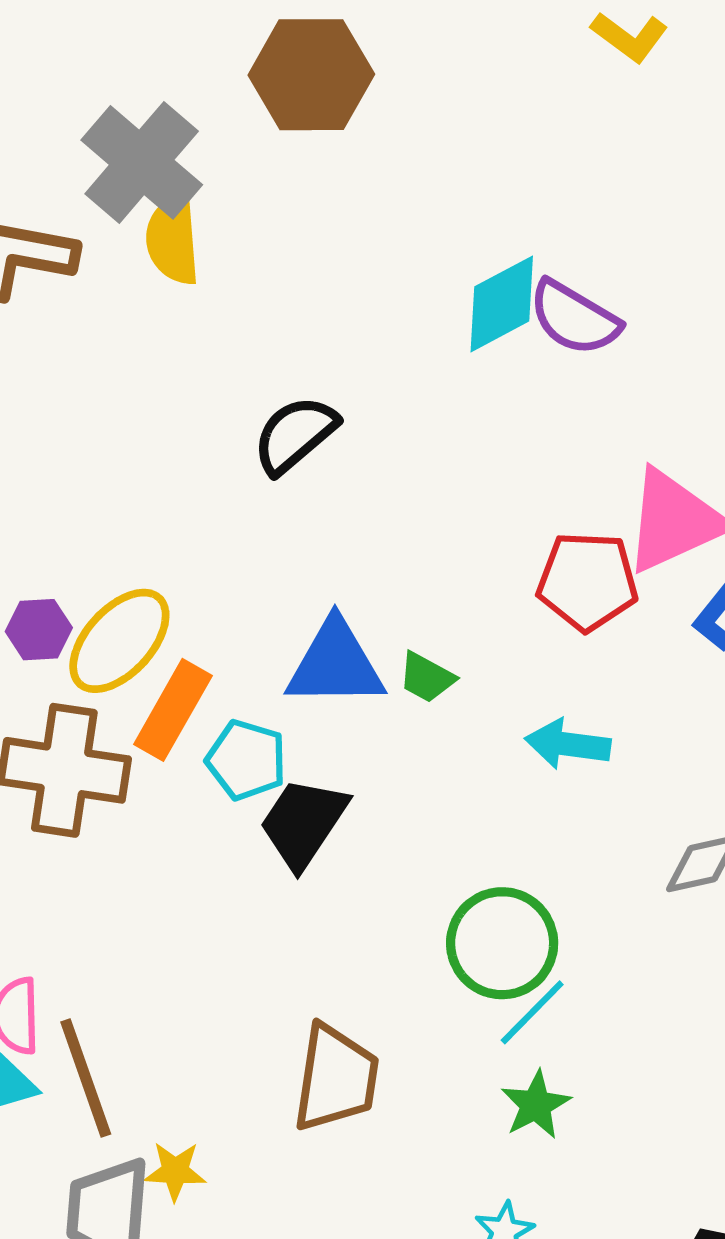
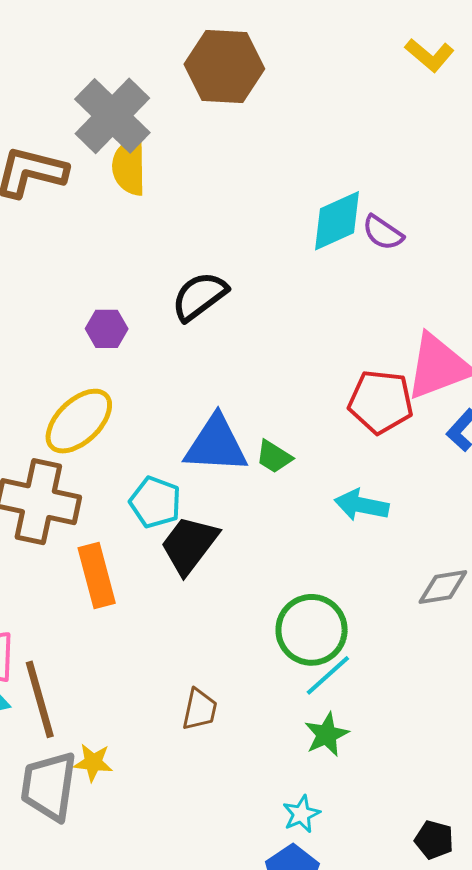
purple semicircle: (574, 318) -> (383, 233), size x0.7
purple hexagon: (39, 630) -> (107, 329), moved
orange rectangle: (173, 710) -> (97, 575), moved, turned -48
brown trapezoid: (336, 1078) -> (200, 709), size x0.6

